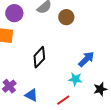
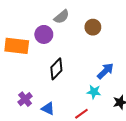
purple circle: (14, 13) -> (44, 34), moved
brown circle: (66, 17) -> (93, 27), moved

